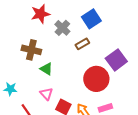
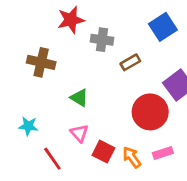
blue square: (91, 19) -> (163, 27), moved
gray cross: (62, 28) -> (102, 40), turned -35
brown cross: (31, 50) -> (41, 62), moved

